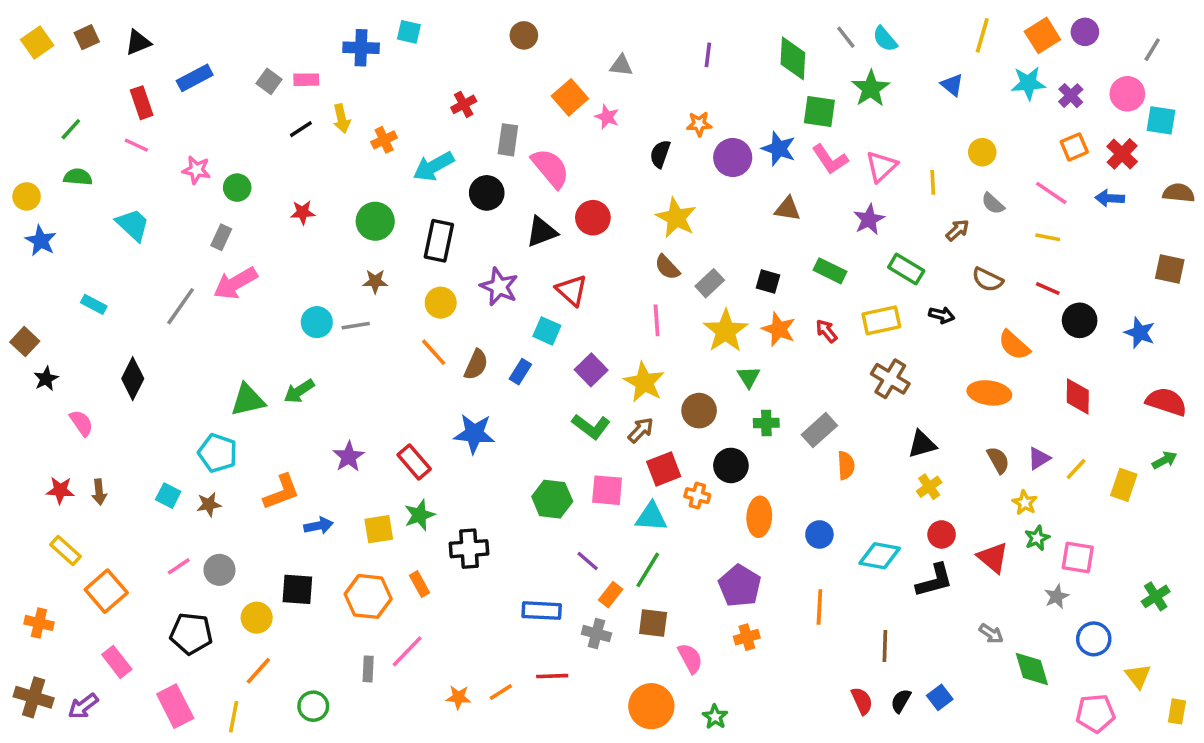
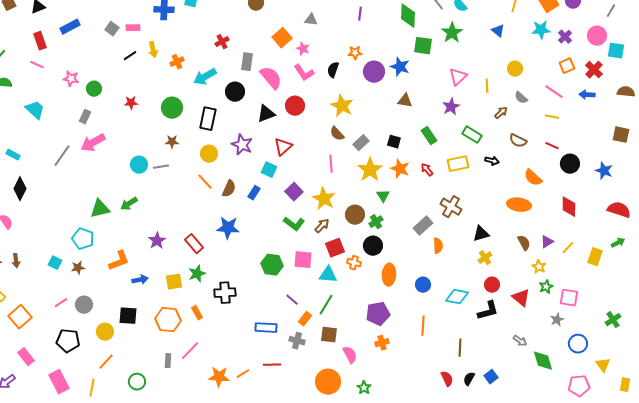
pink L-shape: (830, 159) -> (304, 73), moved
green rectangle: (830, 271) -> (429, 136), turned 30
red triangle: (572, 290) -> (283, 147), turned 36
black diamond: (133, 379) -> (20, 189), moved
brown cross: (890, 379) -> (451, 207), moved
green cross: (766, 423) -> (376, 222), moved, turned -32
purple pentagon: (740, 586) -> (378, 314), turned 30
orange star: (458, 697) -> (219, 377), size x1.5

